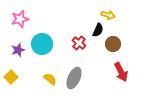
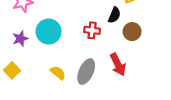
red cross: (79, 43) -> (92, 30), turned -32
red arrow: (121, 72) -> (118, 64), moved

